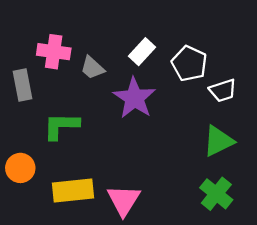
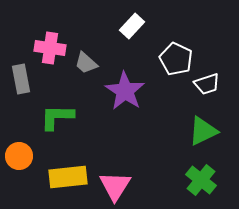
white rectangle: (142, 52) -> (132, 26), moved

